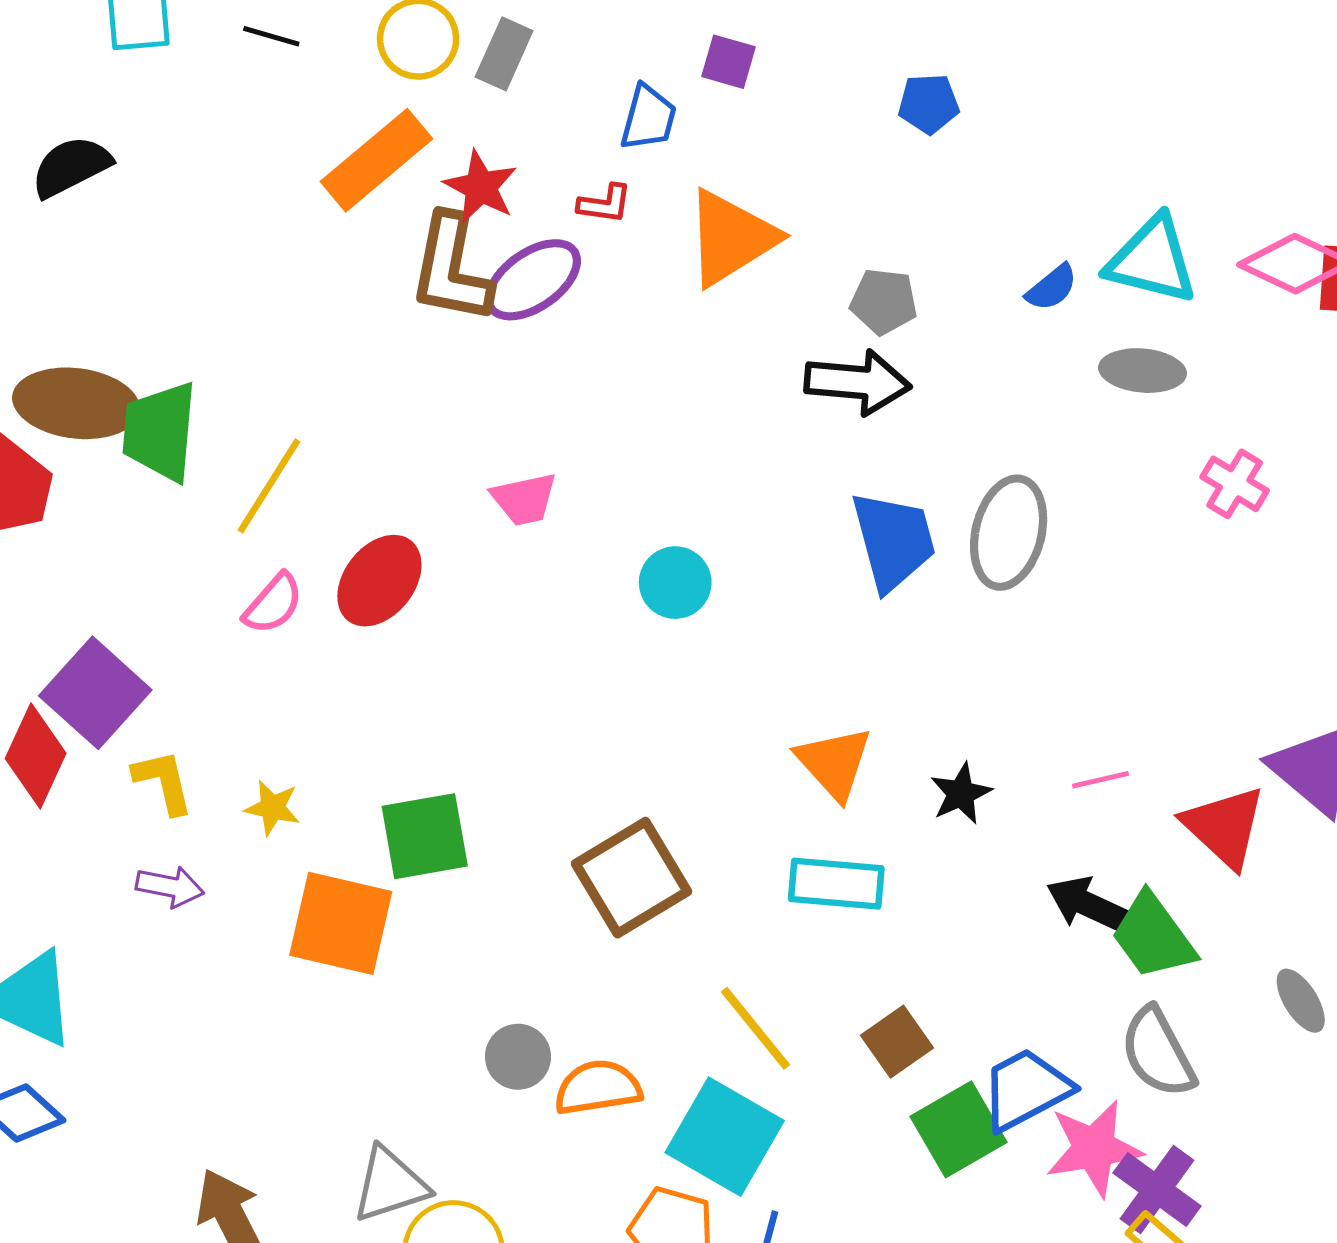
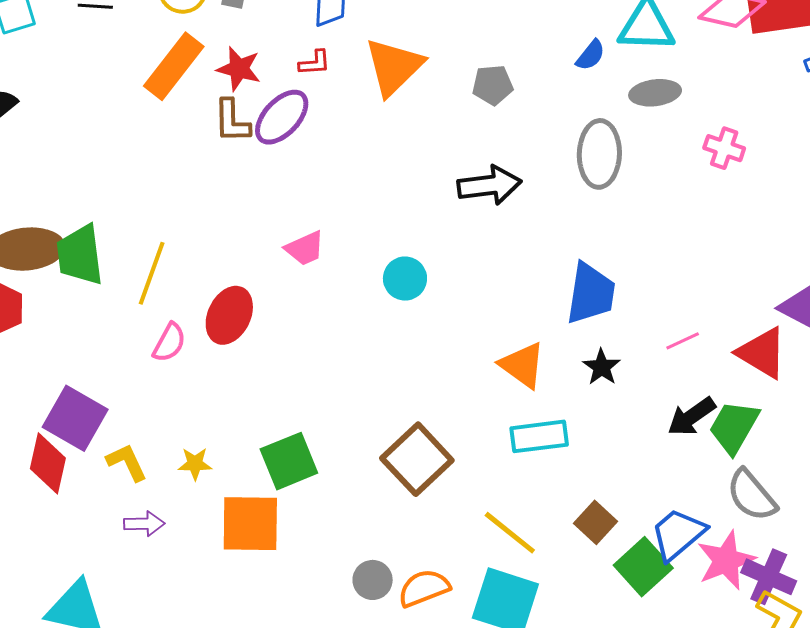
brown L-shape: (451, 269) -> (232, 121), size x0.7
black arrow: (858, 382) -> (489, 185), moved
gray ellipse: (1009, 533) -> (599, 154), moved
blue trapezoid: (893, 541) -> (591, 293), moved, turned 36
black arrow: (1088, 905) -> (692, 417), turned -48
green trapezoid: (1153, 936) -> (734, 427), turned 78

